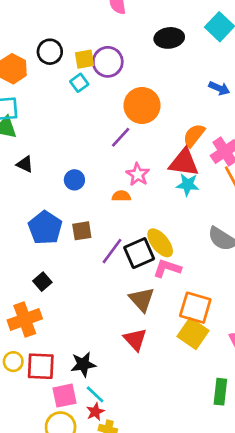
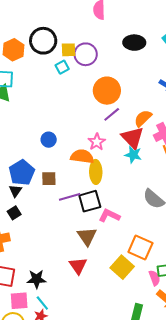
black circle: (50, 52) -> (43, 41), size x1.4
purple line: (121, 137) -> (112, 114), moved
red triangle: (184, 163) -> (133, 138), turned 30
black triangle: (25, 164) -> (15, 191), moved, turned 32
orange semicircle: (121, 196) -> (82, 156), size x1.6
yellow ellipse: (160, 243) -> (96, 172), moved, turned 30
purple line: (112, 251) -> (70, 197), turned 30
orange square: (195, 308) -> (140, 247), moved

